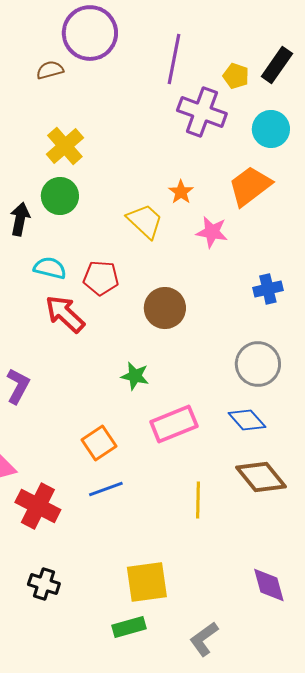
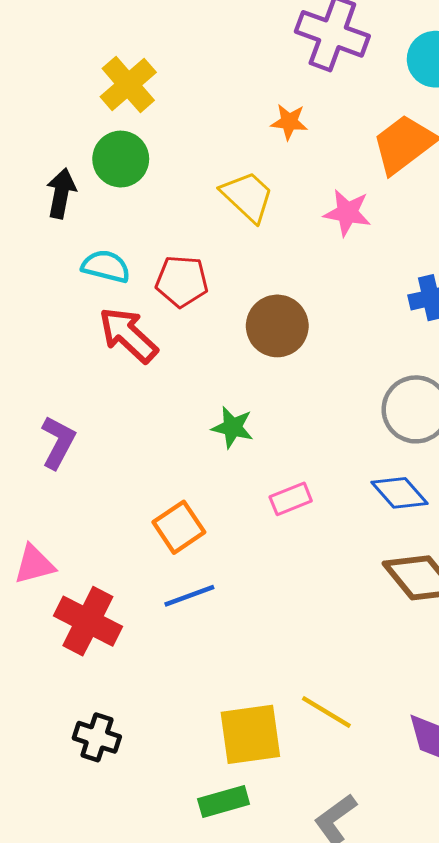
orange star: (181, 192) -> (289, 122), moved, turned -30
pink rectangle: (174, 424) -> (291, 499), size x0.6
yellow line: (198, 500) -> (326, 712), moved, turned -60

